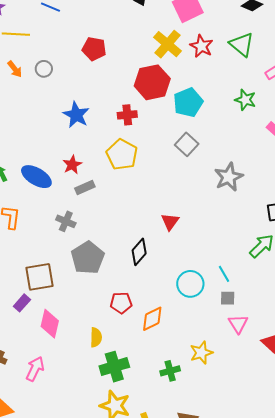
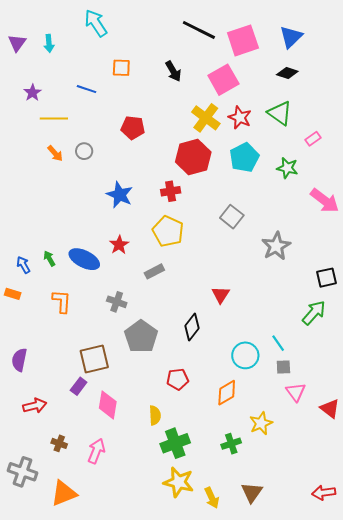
cyan pentagon: (188, 102) -> (244, 157), moved
gray rectangle: (85, 187) -> (154, 271), moved
orange diamond: (152, 319) -> (227, 393), moved

